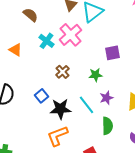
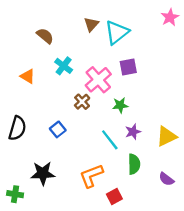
pink cross: (70, 35) -> (98, 80), moved
purple square: (112, 53) -> (128, 67), moved
black star: (60, 109) -> (43, 173), moved
orange L-shape: (57, 136) -> (91, 176), moved

